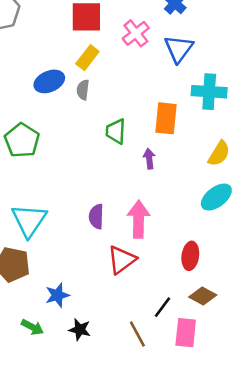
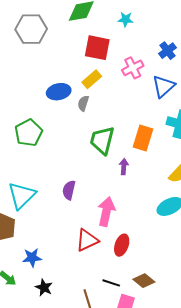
green trapezoid: (116, 131) -> (102, 140), size x1.4
purple semicircle: (96, 216) -> (69, 190), moved
red ellipse: (190, 256) -> (122, 245), moved
black line: (163, 307) -> (111, 283), turned 60

